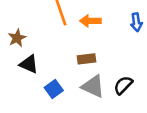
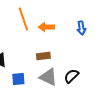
blue square: (54, 89) -> (18, 79), turned 32

